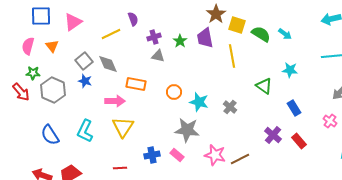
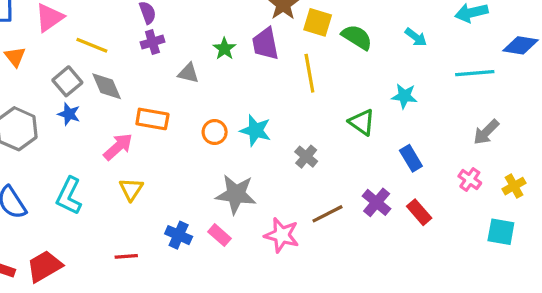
yellow line: (111, 34) -> (92, 45), moved, turned 48
cyan arrow: (285, 34) -> (416, 37), moved
purple cross: (154, 37) -> (152, 42), moved
pink arrow: (115, 101) -> (118, 147), turned -42
cyan star: (199, 102) -> (255, 130), moved
yellow triangle: (123, 127) -> (131, 189), size x0.7
blue cross: (152, 155) -> (179, 235), turned 35
brown line: (240, 159) -> (327, 214), moved

